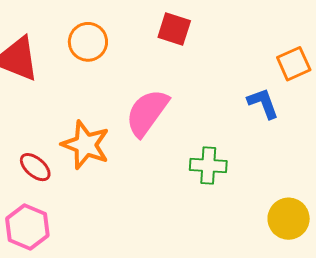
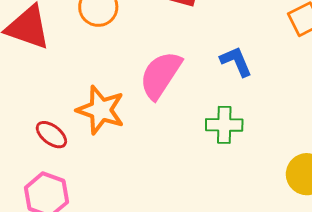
blue L-shape: (263, 103) -> (236, 61), moved

